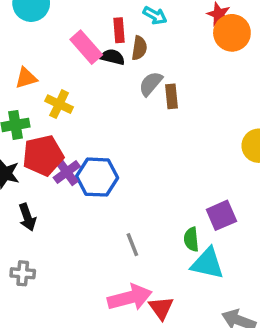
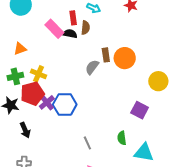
orange circle: (232, 33) -> (125, 58), moved
gray semicircle: (151, 84) -> (92, 67), moved
yellow cross: (59, 104) -> (39, 74), moved
purple square: (221, 215) -> (140, 110), moved, turned -36
cyan triangle: (207, 263) -> (144, 152), moved

